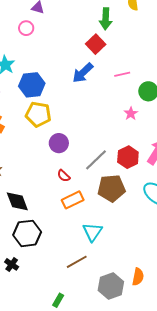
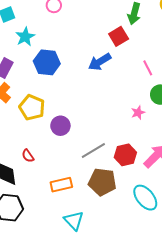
pink line: (122, 74) -> (148, 68), moved, turned 63
yellow pentagon: (38, 114) -> (32, 107), moved
red semicircle: (64, 176) -> (28, 156), moved
cyan triangle: (92, 232) -> (74, 221), turned -30

